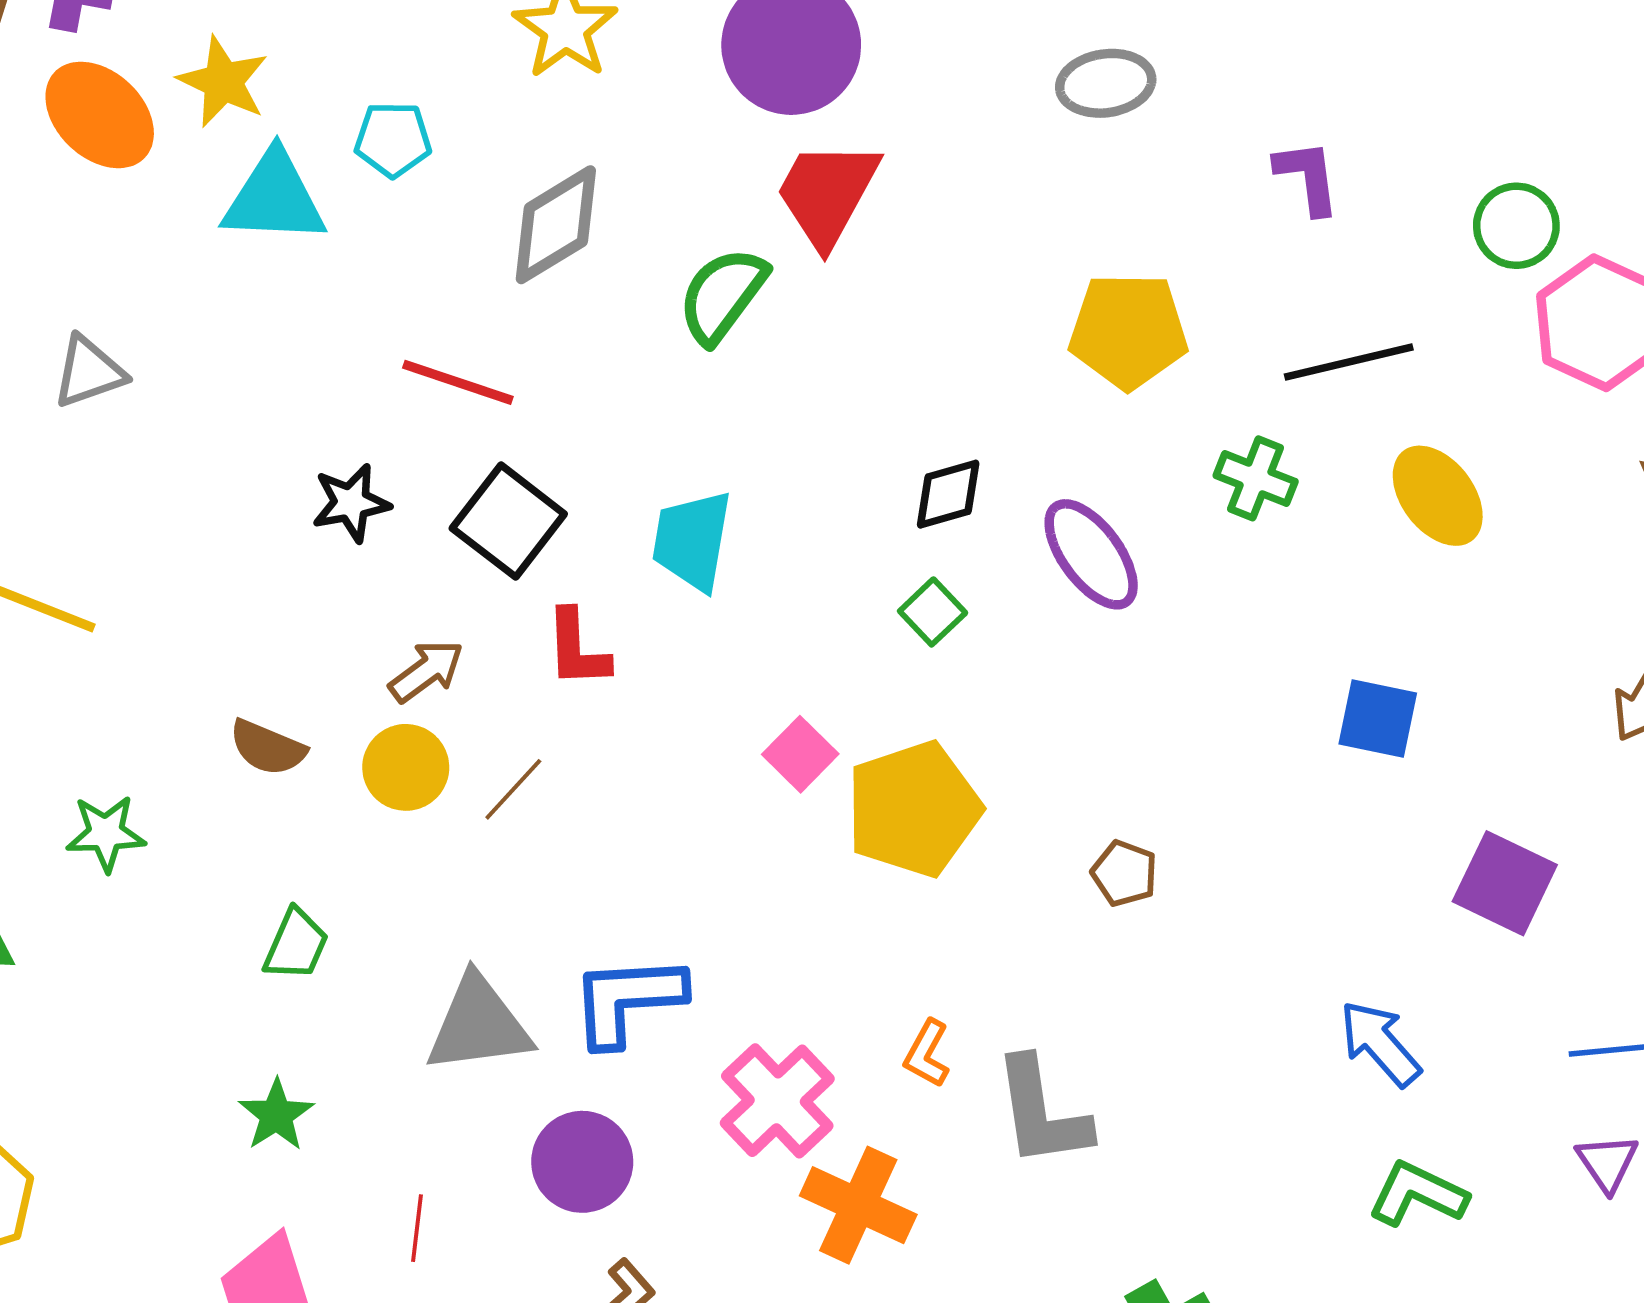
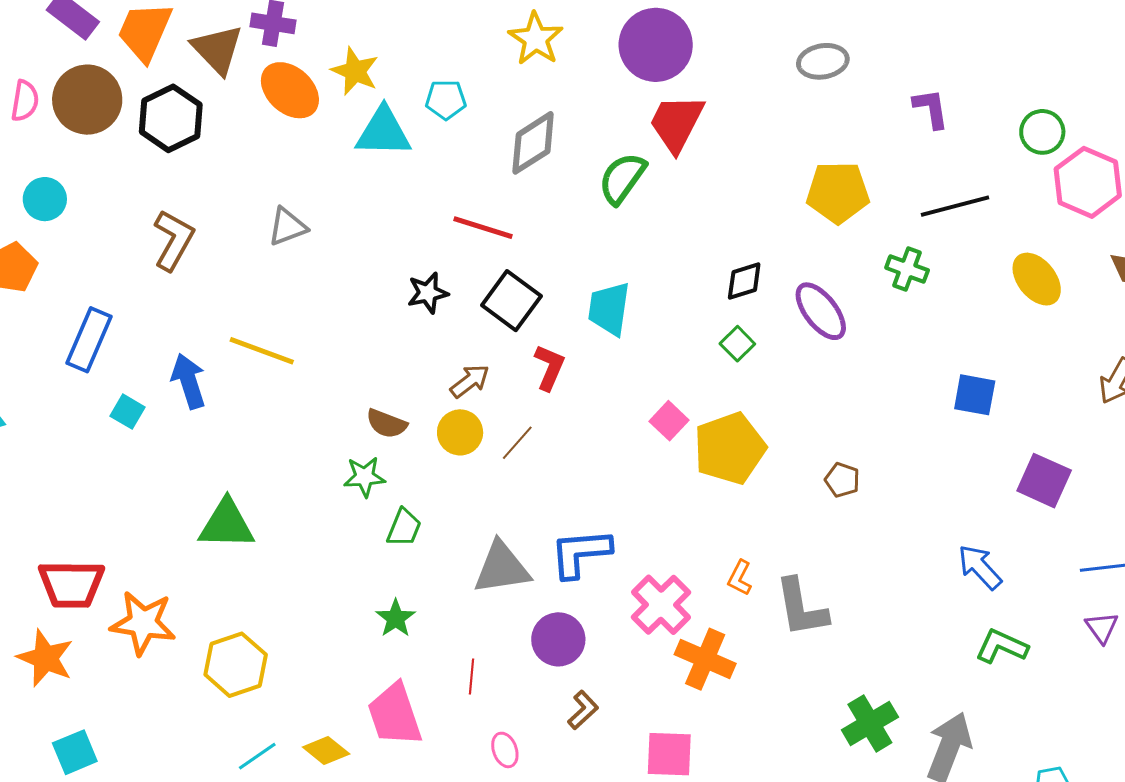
yellow ellipse: (1438, 496) -> (1037, 279), moved
red L-shape: (577, 649) -> (549, 367), turned -153
green star: (106, 833) -> (365, 477), moved

